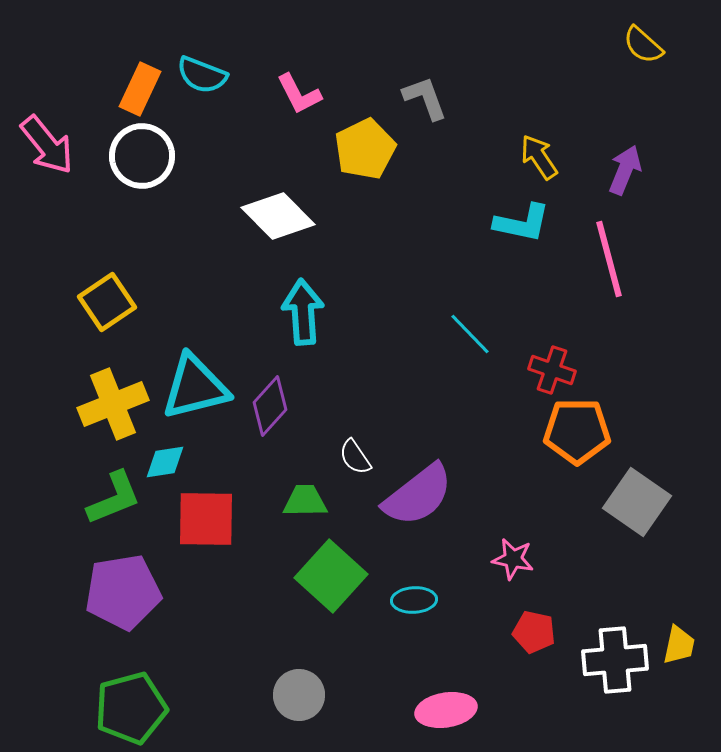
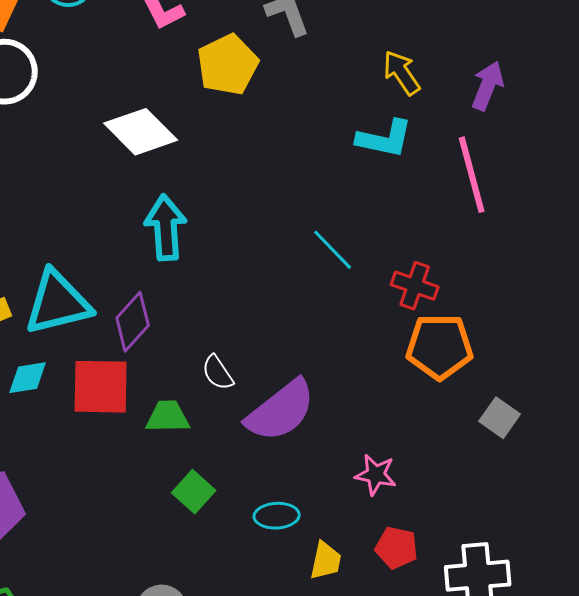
gray square: (637, 502) -> (500, 418), size x0.6
red square: (206, 519) -> (101, 387), moved
green square: (331, 576) -> (194, 492), size x0.6
yellow trapezoid: (679, 645) -> (326, 561), moved

